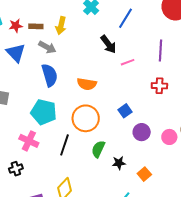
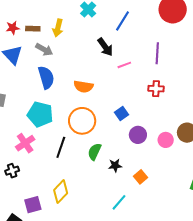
pink cross: (29, 141) -> (25, 143), turned 30

